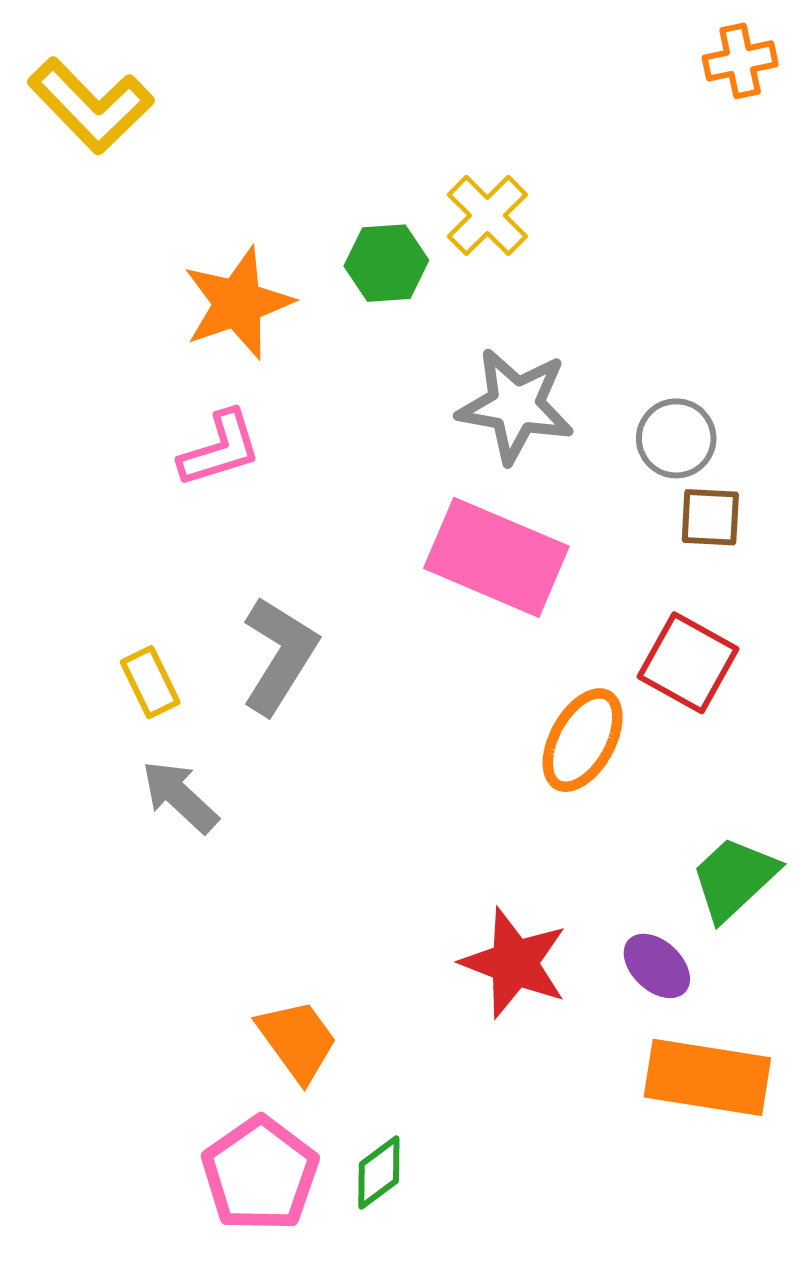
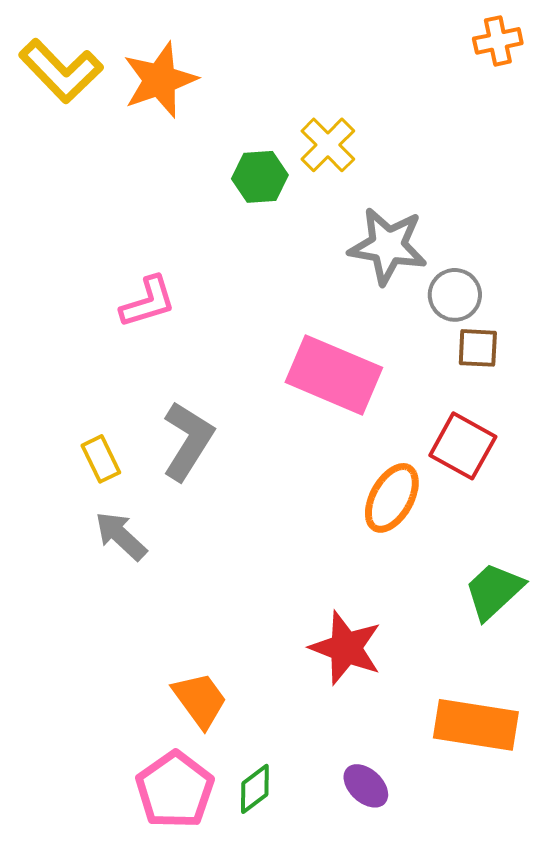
orange star: (238, 303) -> (160, 80), moved
gray star: (516, 406) -> (388, 246), moved
purple ellipse: (657, 966) -> (366, 786), moved

